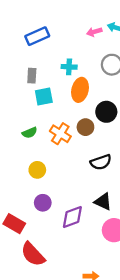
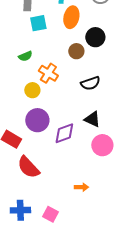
orange cross: (60, 134) -> (48, 73), moved
purple circle: (43, 203) -> (37, 120), size x1.5

